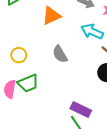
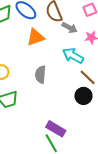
gray semicircle: (60, 54) -> (40, 75), turned 30

